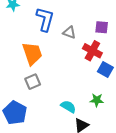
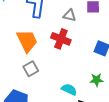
gray triangle: (69, 33) -> (70, 15), moved
red cross: (92, 51) -> (61, 39), moved

